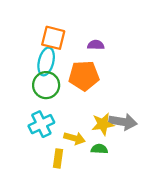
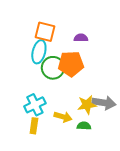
green circle: (46, 85) -> (53, 68), moved
yellow rectangle: (58, 158) -> (34, 126), moved

